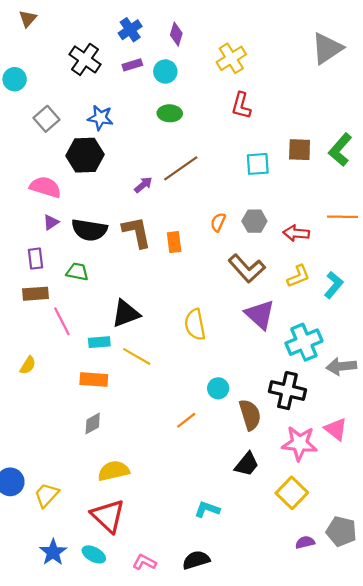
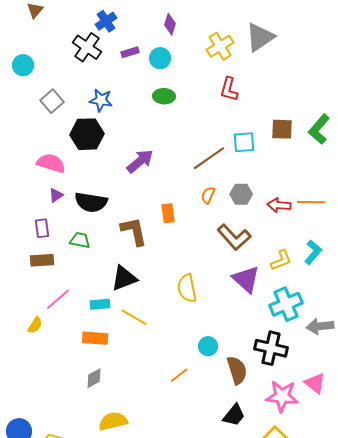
blue cross: (130, 30) -> (106, 21), moved
gray triangle: (327, 48) -> (260, 37), moved
brown line: (181, 168) -> (209, 158), moved
purple arrow: (143, 185) -> (140, 161), size x1.6
orange line: (342, 217) -> (311, 202), moved
brown L-shape: (137, 232) -> (134, 231), moved
yellow L-shape: (298, 276) -> (281, 260), moved
pink line: (62, 321) -> (58, 299), moved, turned 76

